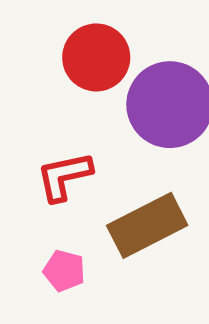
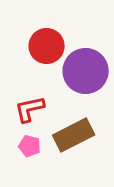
pink pentagon: (64, 271) -> (30, 146), moved

